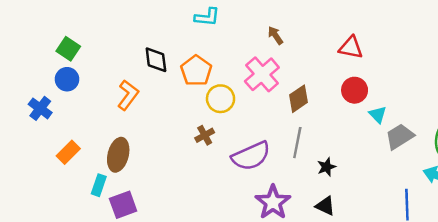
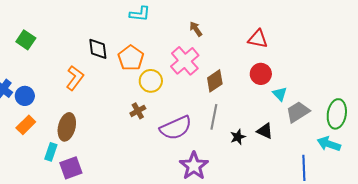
blue circle: (67, 79) -> (25, 96), moved
black triangle: (325, 206) -> (265, 131), moved

